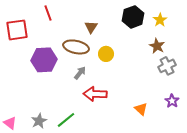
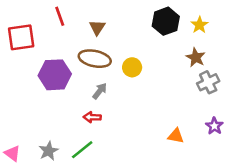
brown triangle: (91, 27) -> (97, 27), moved
red arrow: (95, 94) -> (92, 117), moved, size x0.6
orange triangle: (141, 109) -> (176, 136), turned -32

